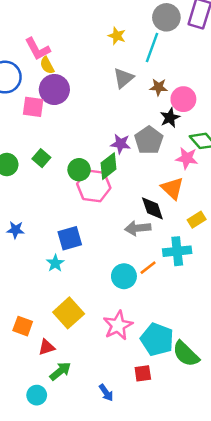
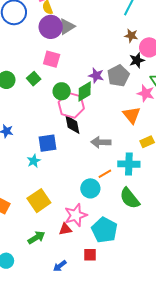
gray triangle: (123, 78) -> (67, 26), moved
pink square: (33, 107) -> (52, 59), moved
black diamond: (152, 208) -> (72, 124), moved
cyan circle: (124, 276) -> (90, 188), moved
red triangle: (47, 347) -> (65, 229), moved
green semicircle: (186, 354) -> (130, 198), moved
green arrow: (60, 371) -> (36, 238), moved
blue arrow: (106, 393) -> (60, 266), turned 80

